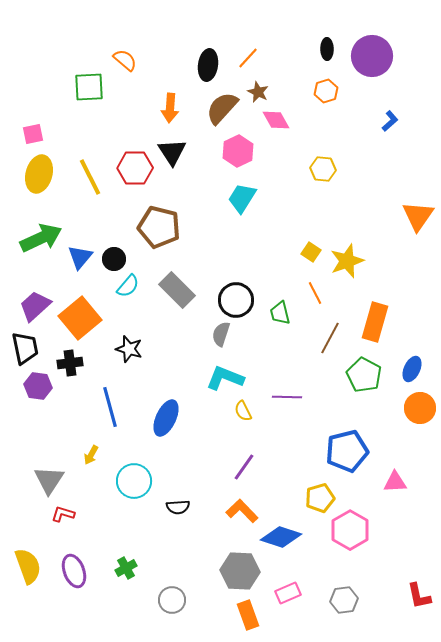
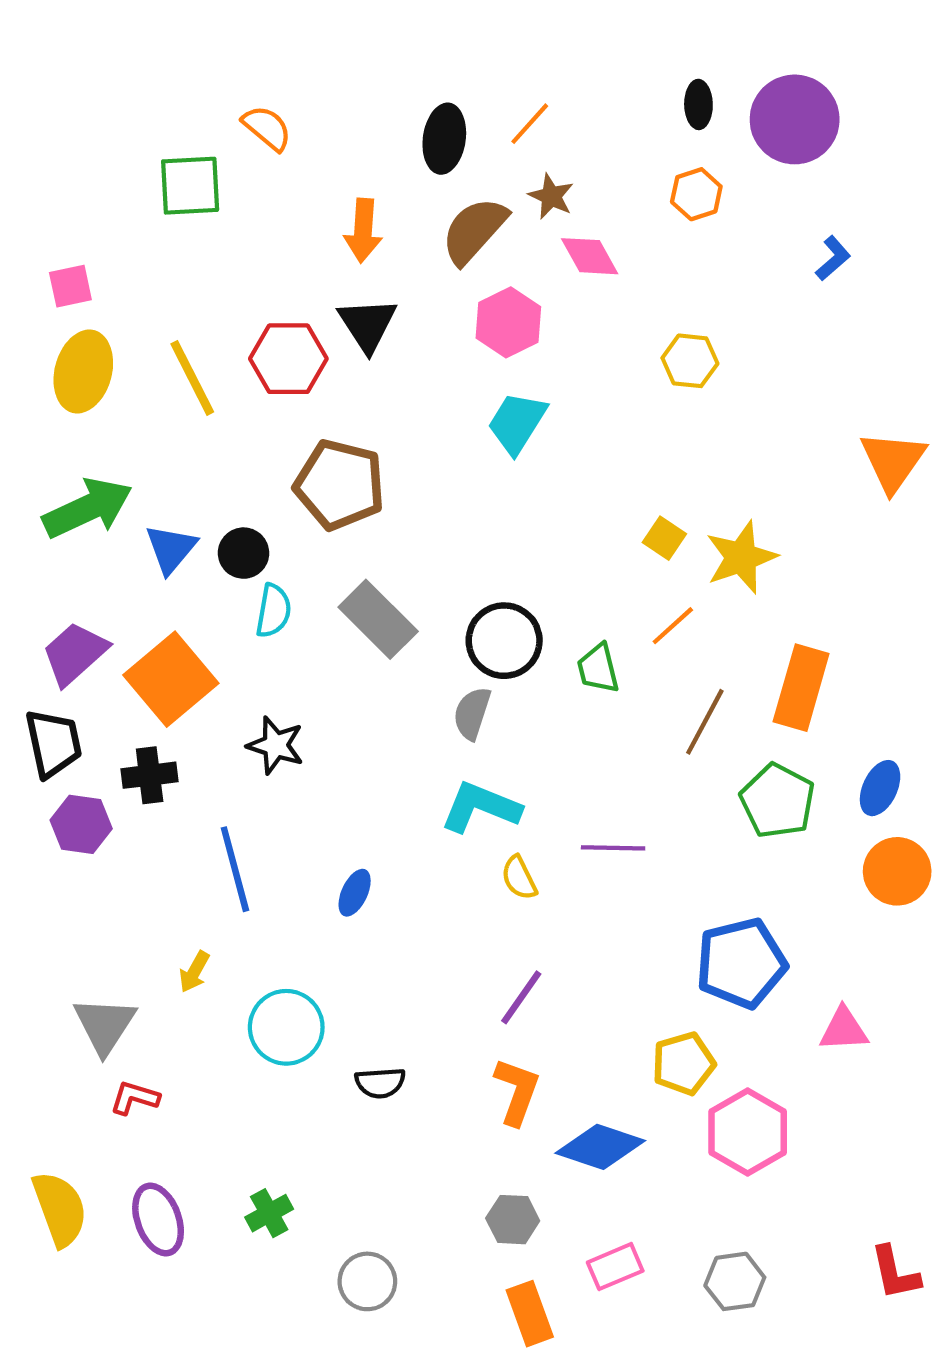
cyan semicircle: (128, 286) -> (273, 611), turned -30
orange line: (315, 293) -> (673, 626), turned 75
blue ellipse: (166, 418) -> (355, 893), size x0.6
orange L-shape: (242, 511) -> (517, 1091), turned 64
gray hexagon: (240, 571) -> (513, 1220), size x0.6

